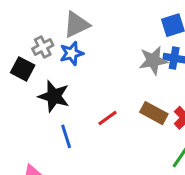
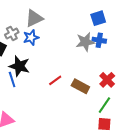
brown rectangle: (154, 113) -> (80, 86), moved
blue line: (66, 136) -> (12, 80), moved

